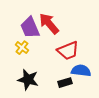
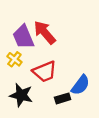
red trapezoid: (68, 51) -> (45, 72), moved
blue semicircle: (81, 71) -> (80, 85), turned 120

